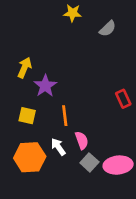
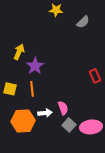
yellow square: (27, 116) -> (10, 89), moved
orange line: (65, 116) -> (32, 89), moved
white arrow: (58, 147) -> (45, 113), turned 120

